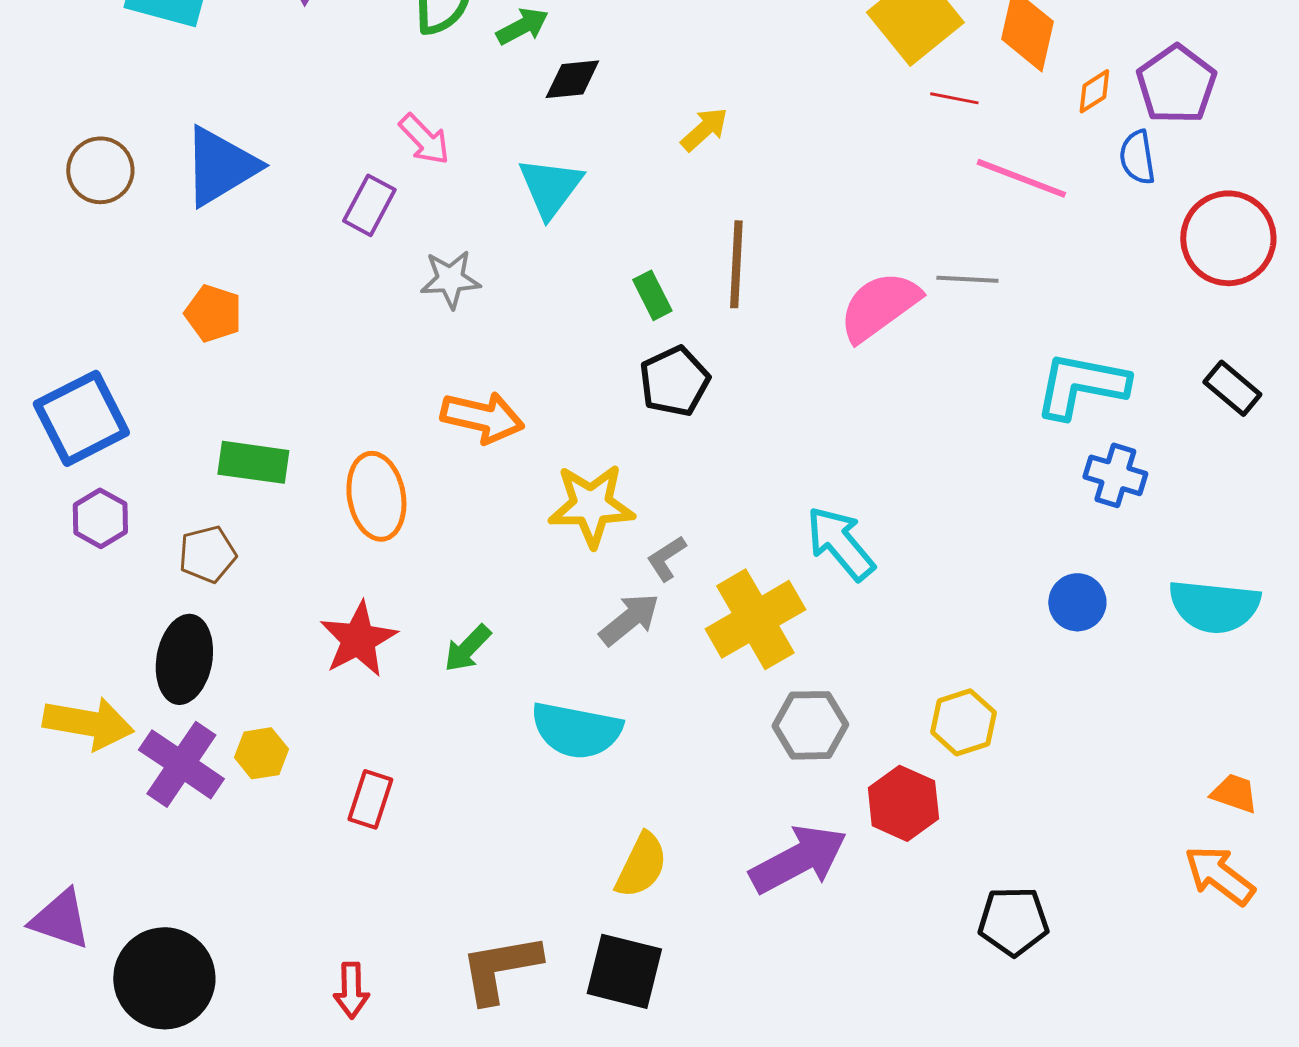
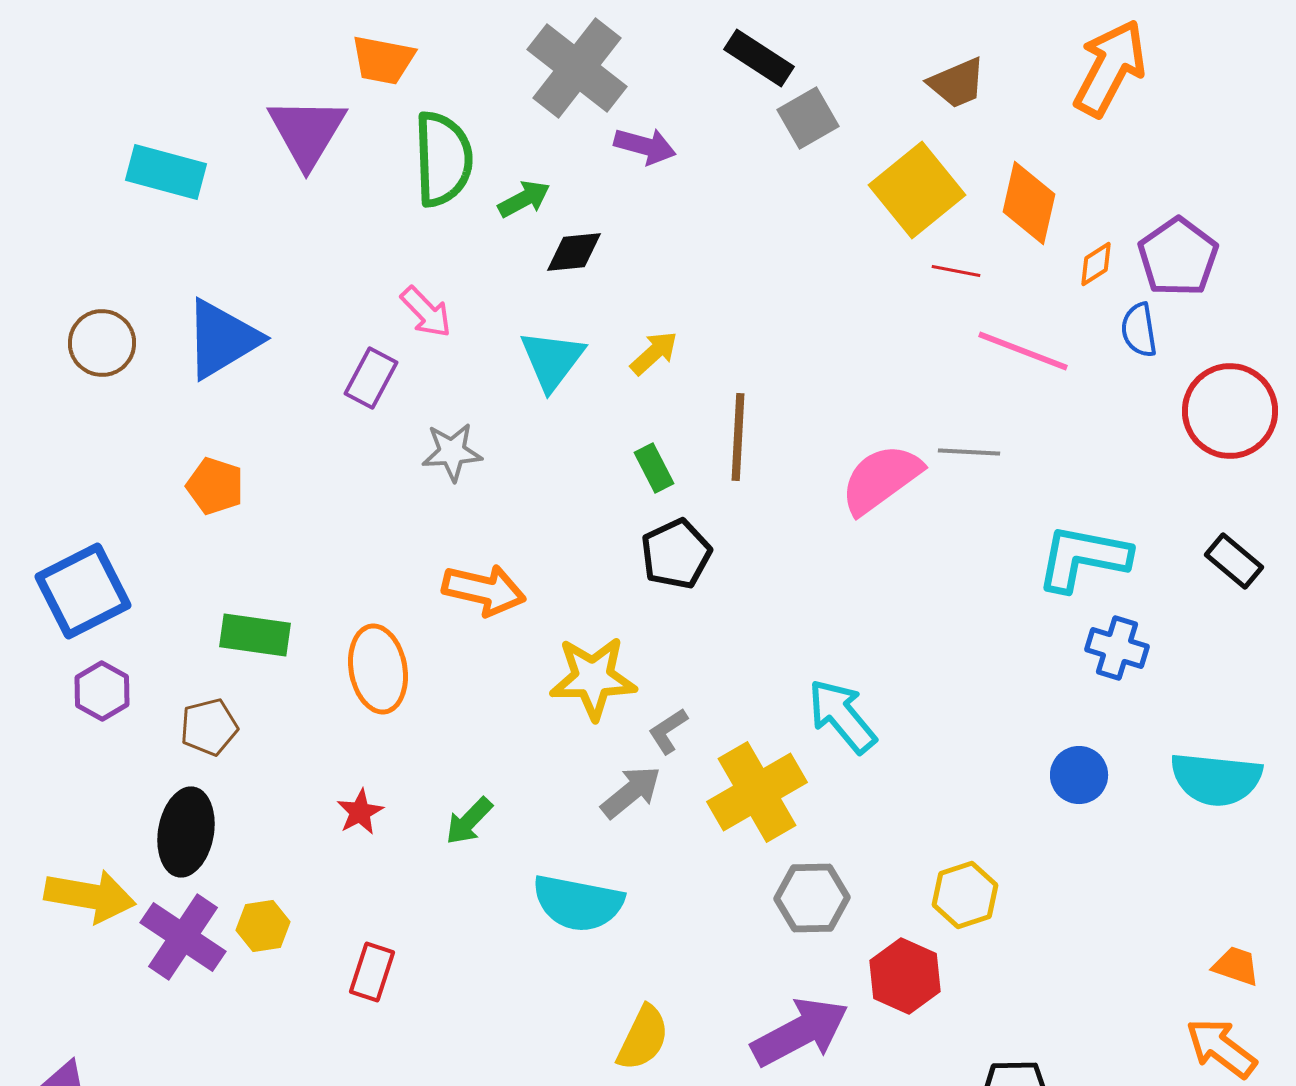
yellow arrow: (704, 129) -> (654, 353), moved
red star: (358, 639) -> (360, 812), size x0.6

